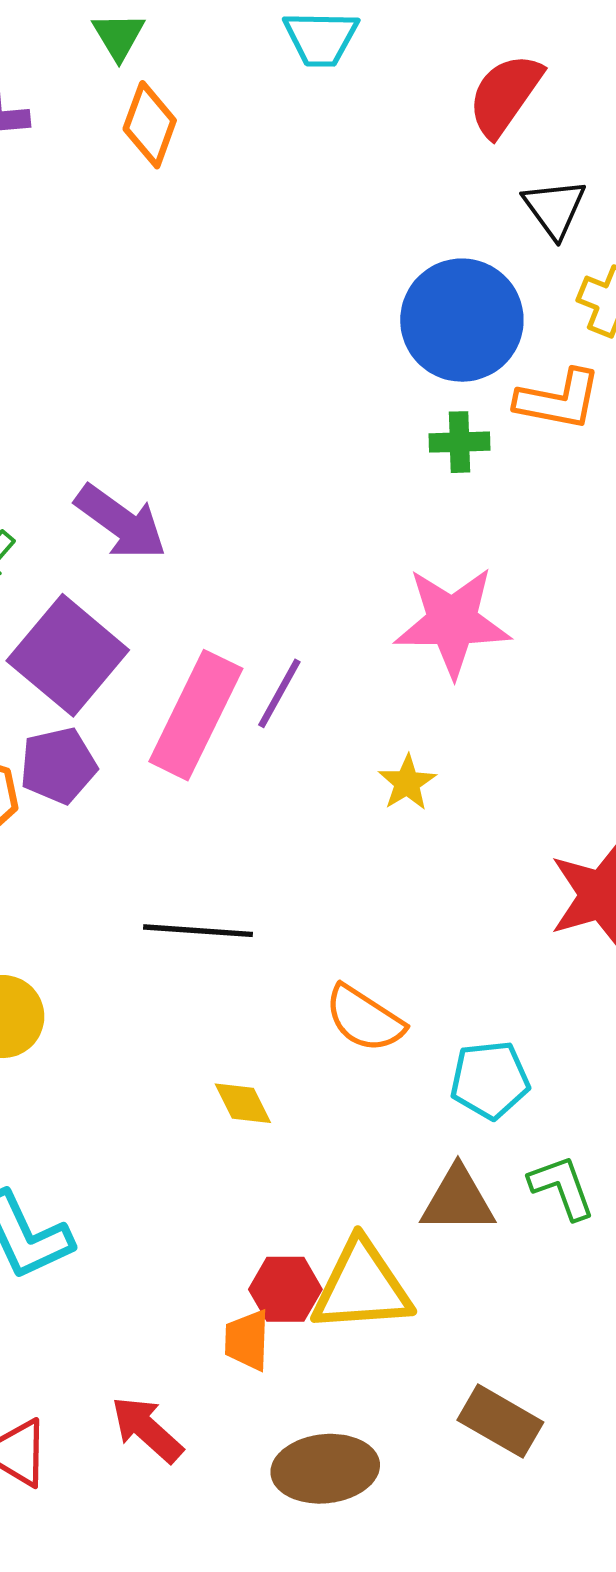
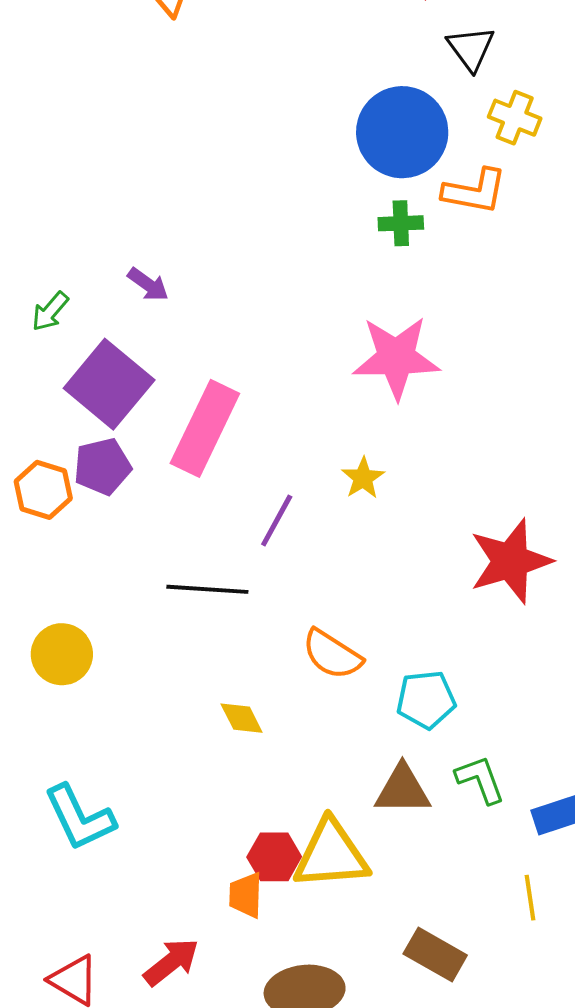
purple arrow: (121, 522) -> (148, 284), size x0.6
purple line: (279, 693) -> (277, 521), moved
red arrow: (147, 1429) -> (171, 962), turned 100

